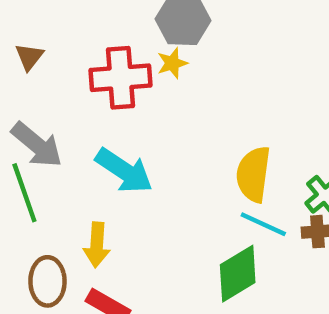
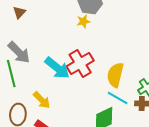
red cross: (121, 78) -> (80, 64), moved, turned -32
yellow arrow: (97, 245) -> (42, 100), turned -54

